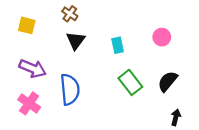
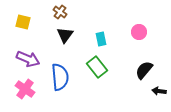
green rectangle: (130, 82) -> (97, 67), moved
black arrow: (176, 117) -> (159, 91), moved, turned -96

